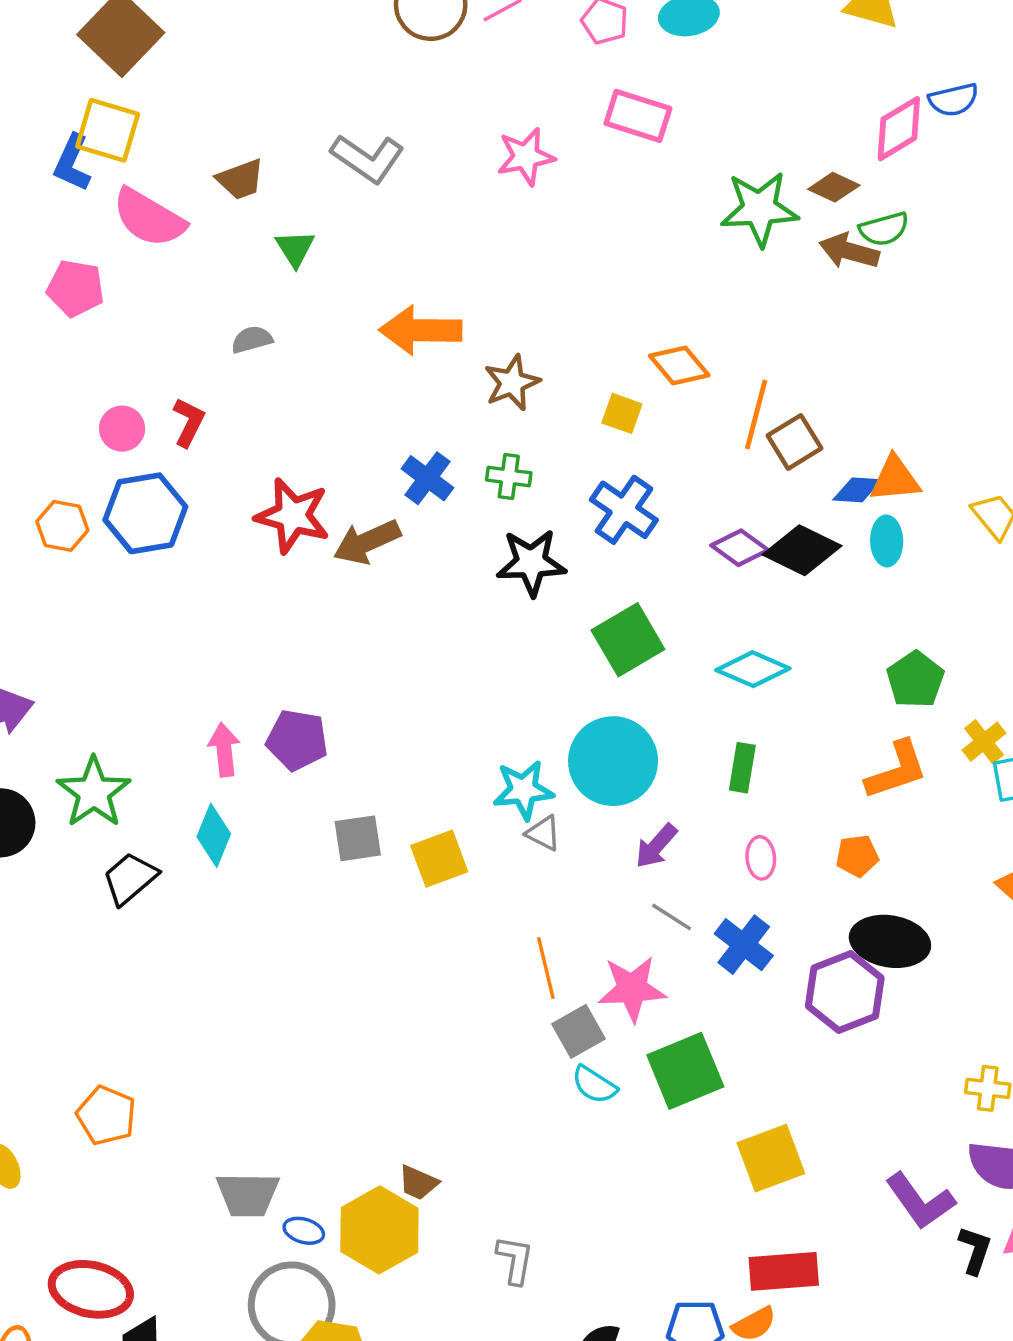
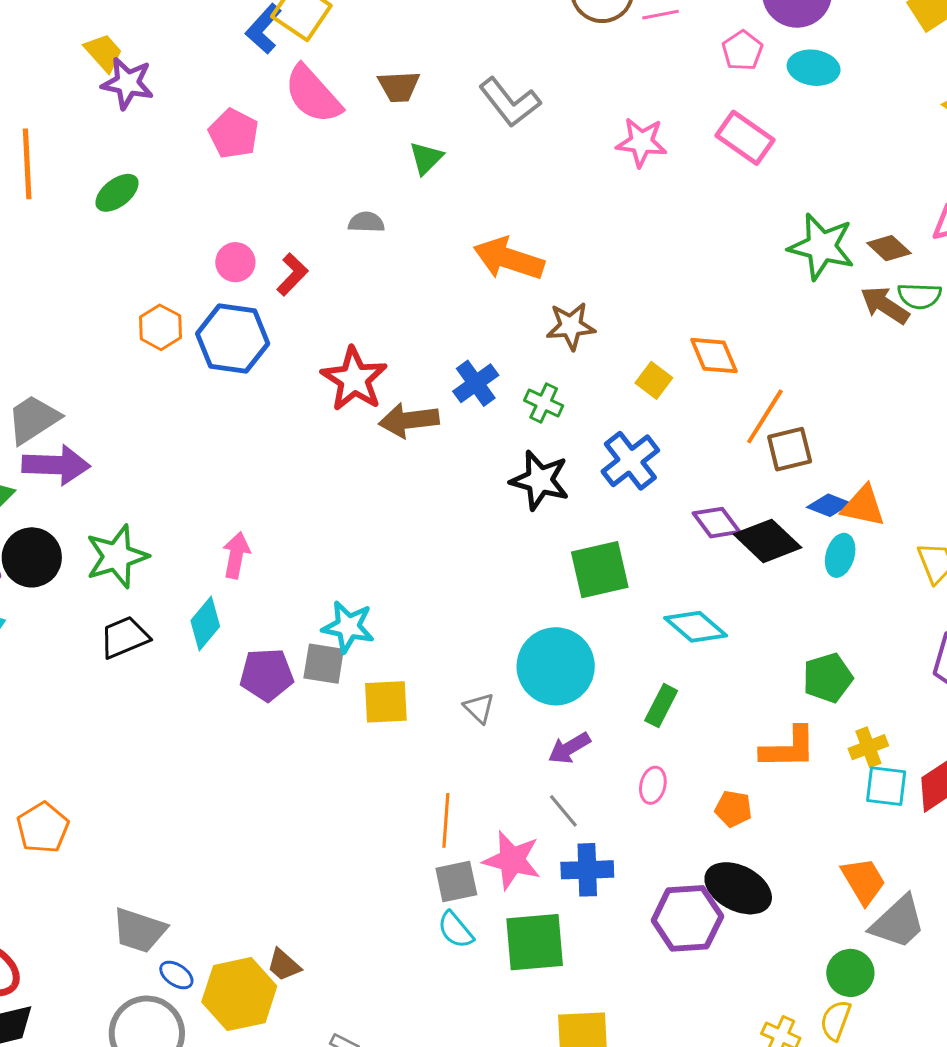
purple pentagon: (297, 740) -> (267, 675), moved, turned -30
cyan star: (523, 790) -> (348, 627), moved
blue cross: (744, 945) -> (587, 870), moved, turned 33

